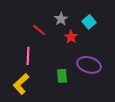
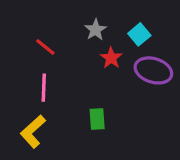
red line: (39, 30) -> (45, 47), moved
purple ellipse: (89, 65) -> (153, 70), moved

